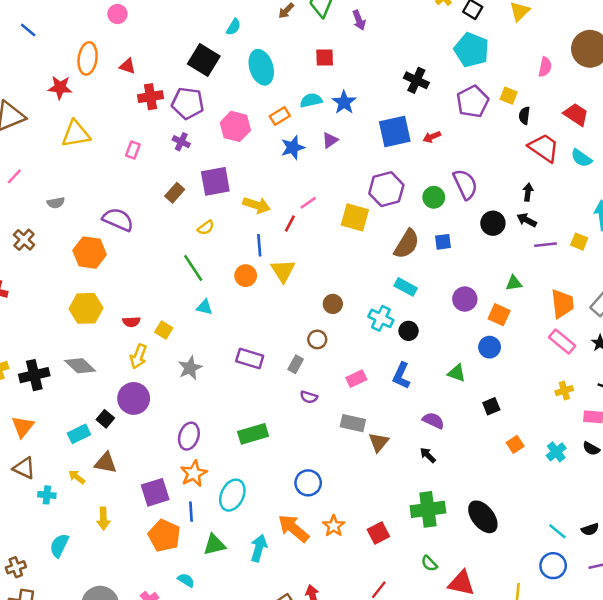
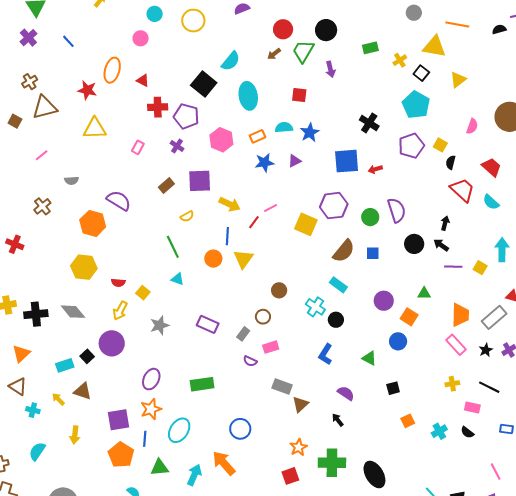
cyan semicircle: (233, 27) -> (231, 61), size x1.5
pink rectangle: (356, 379) -> (271, 347), moved
orange star: (334, 526) -> (299, 447), moved

